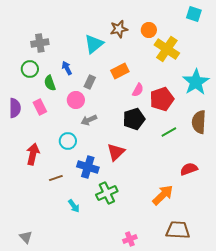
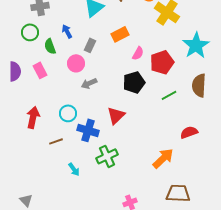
cyan circle: (68, 141) -> (68, 113), moved

